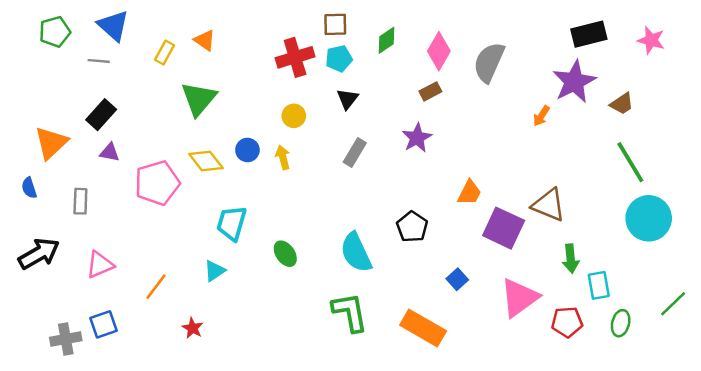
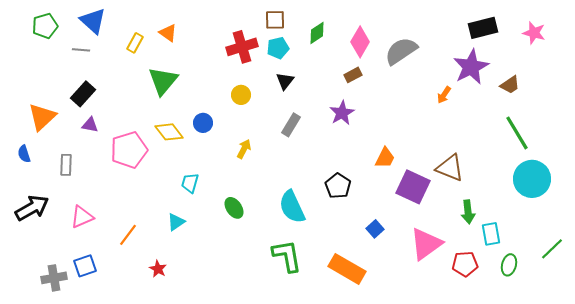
gray semicircle: (489, 62) -> (401, 51), turned 32
yellow arrow: (283, 157) -> (244, 149), moved, turned 42
cyan trapezoid: (232, 223) -> (190, 183), size x0.7

